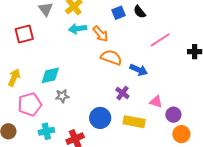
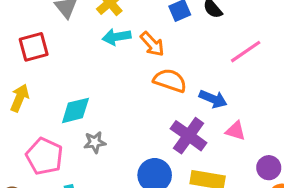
yellow arrow: (14, 78) -> (20, 98), moved
purple cross: (122, 93) -> (189, 136), size x1.6
pink triangle: (156, 102) -> (236, 131), moved
pink pentagon: (30, 104) -> (44, 156), turned -30

